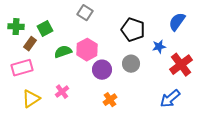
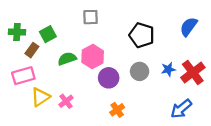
gray square: (85, 13) -> (90, 17), turned -35
blue star: (159, 47) -> (168, 69), moved
yellow triangle: (31, 99) -> (40, 97), moved

